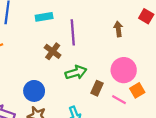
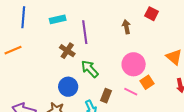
green arrow: (76, 72) -> (90, 69), turned -114
brown rectangle: (97, 88) -> (106, 96), moved
blue circle: (34, 91) -> (68, 87), moved

